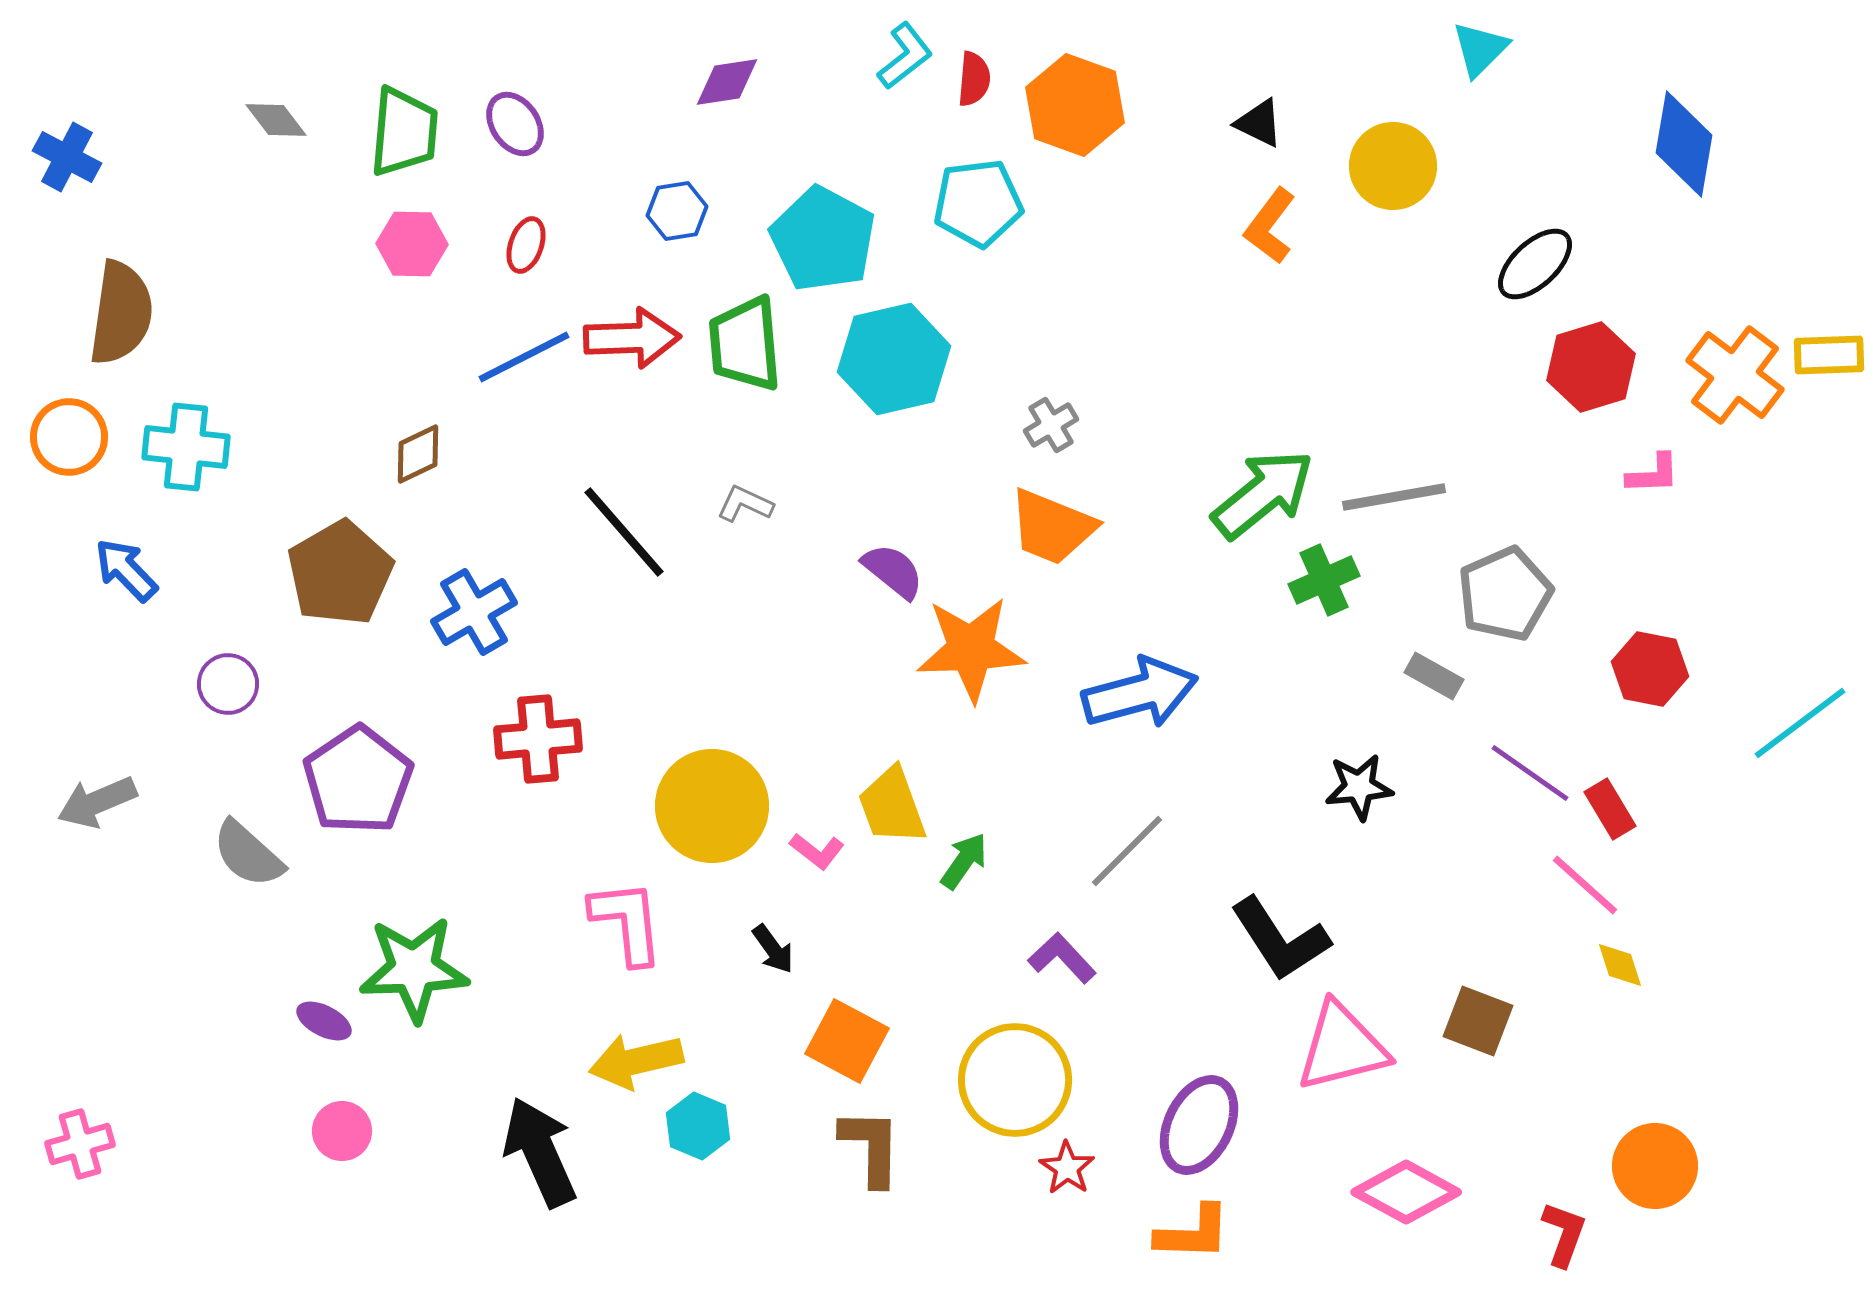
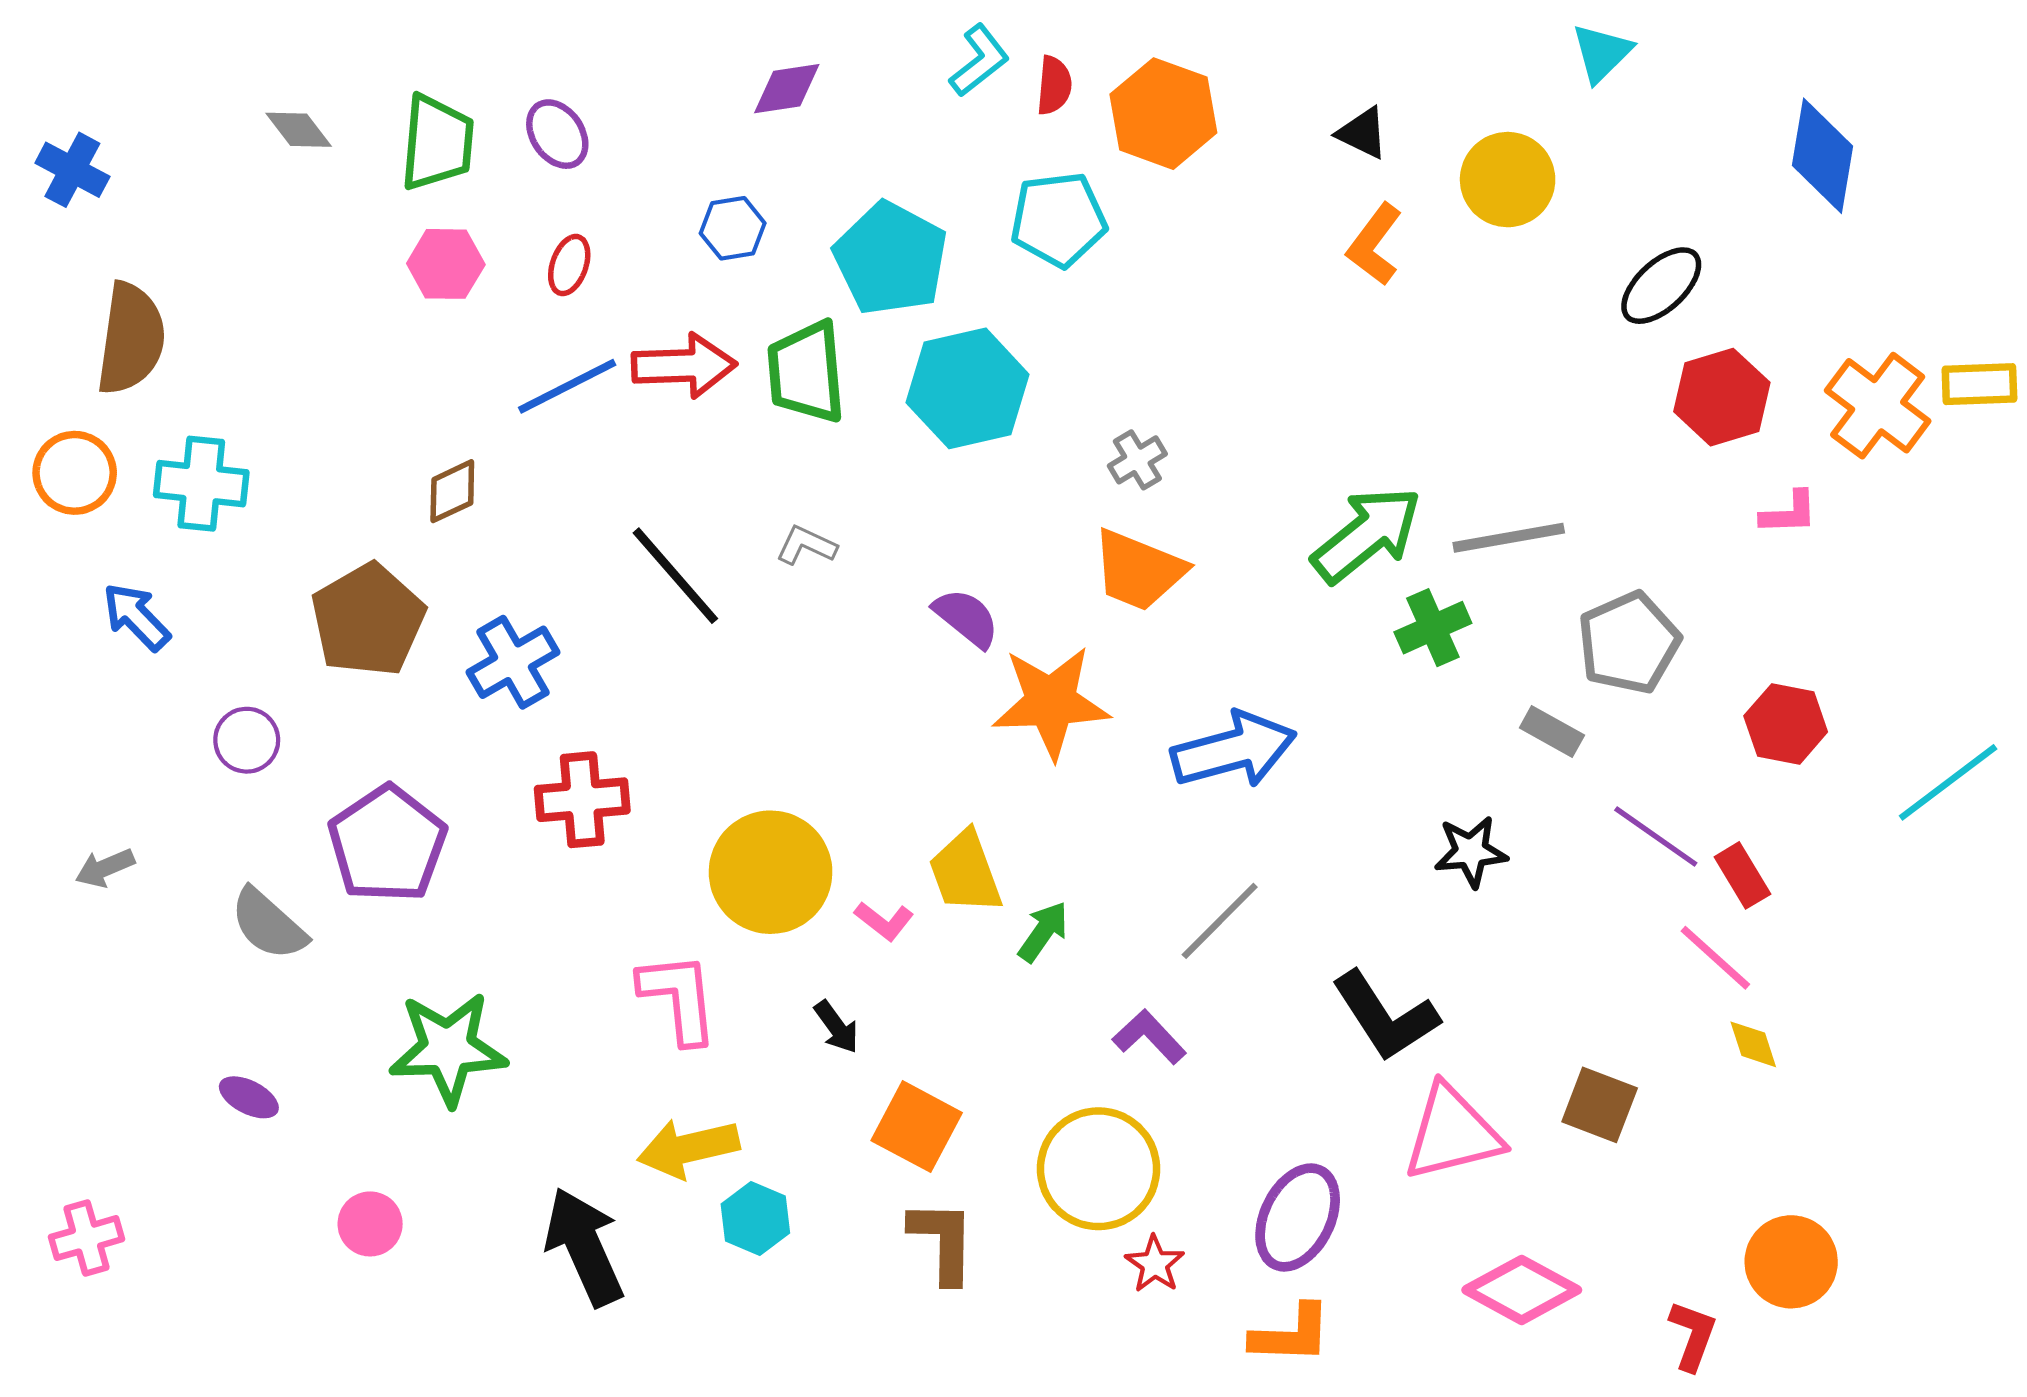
gray arrow: (97, 802) -> (105, 868), size x0.7
purple ellipse: (324, 1021) -> (249, 1097), moved

